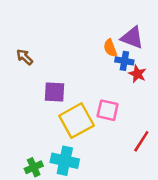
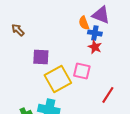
red star: (137, 74) -> (95, 47), moved

